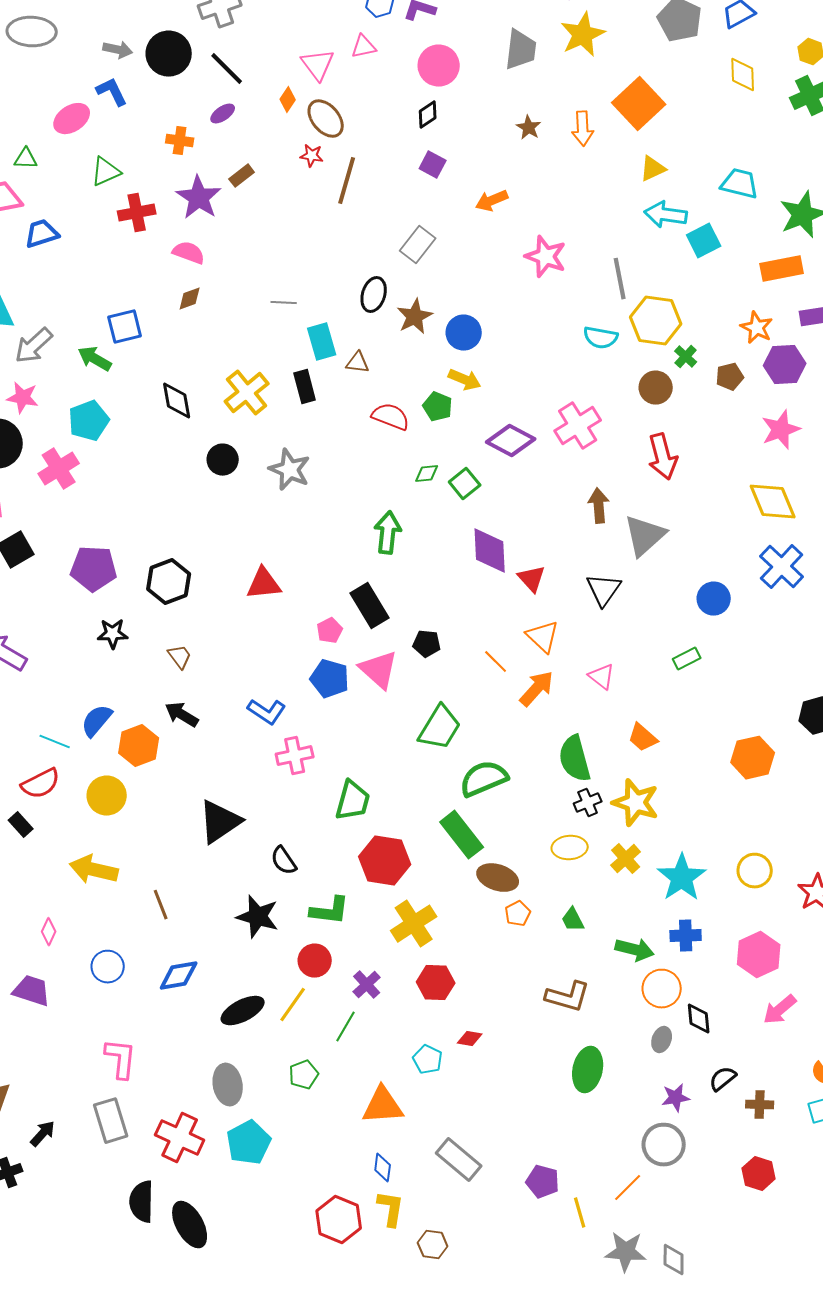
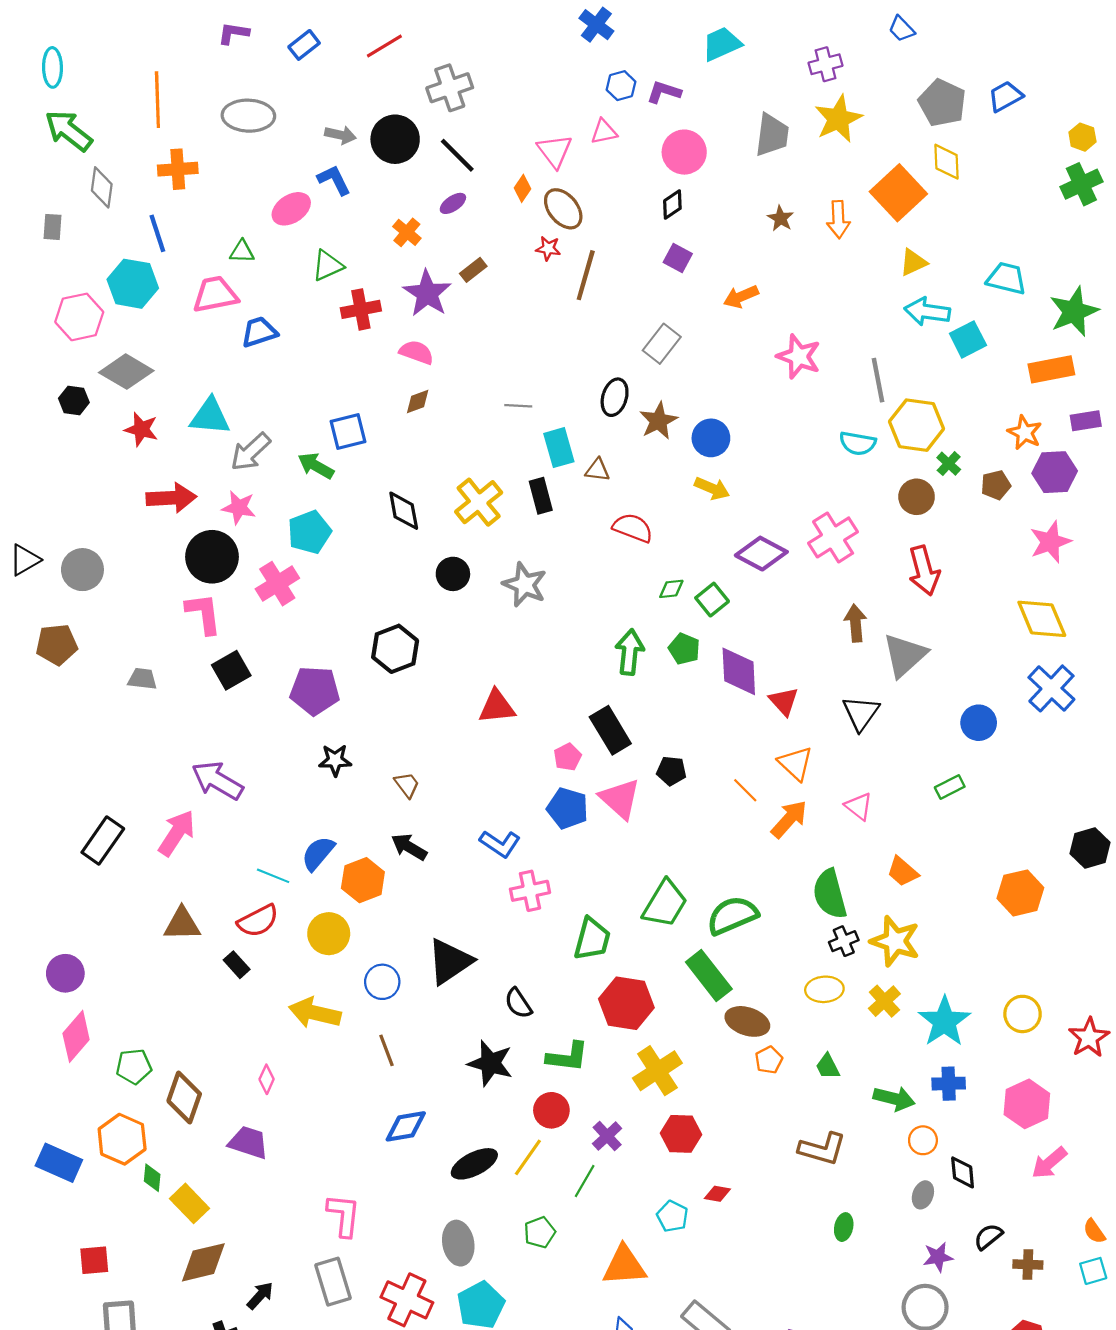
yellow diamond: (743, 75) -> (947, 162), moved
orange cross: (180, 141) -> (407, 232), turned 32
green pentagon: (438, 407) -> (684, 649), moved
black hexagon: (169, 582) -> (395, 649), moved
green trapezoid: (440, 728) -> (665, 904), moved
blue circle: (108, 967) -> (382, 982), moved
orange circle: (662, 989) -> (923, 1140), size x0.7
green ellipse: (588, 1070) -> (844, 1227), size x0.6

